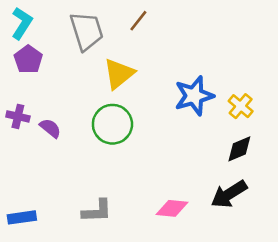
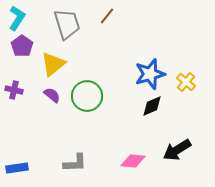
yellow triangle: (119, 74) -> (53, 64), moved
purple semicircle: (50, 128) -> (52, 95), moved
black diamond: (239, 149) -> (152, 106), moved

